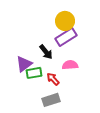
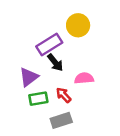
purple rectangle: (66, 37) -> (49, 45), moved
green rectangle: (34, 73) -> (38, 99), moved

